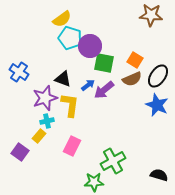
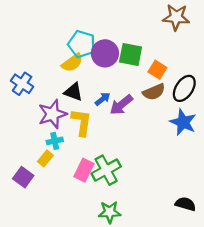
yellow semicircle: (62, 19) -> (72, 63), moved
green square: (104, 63) -> (131, 55), moved
green cross: (113, 161) -> (106, 170), moved

